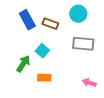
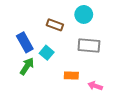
blue rectangle: (27, 20) -> (25, 42), moved
orange rectangle: (44, 78) -> (71, 75), moved

